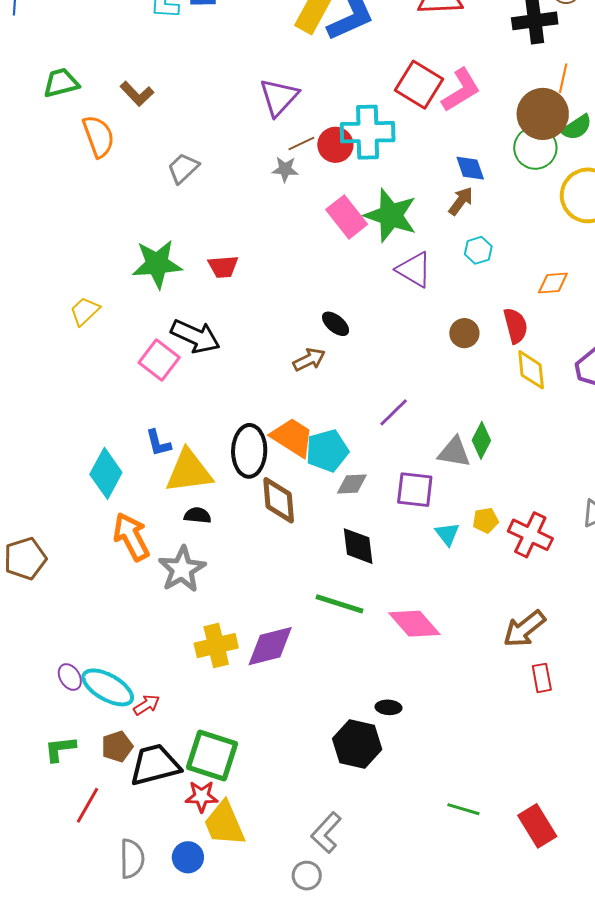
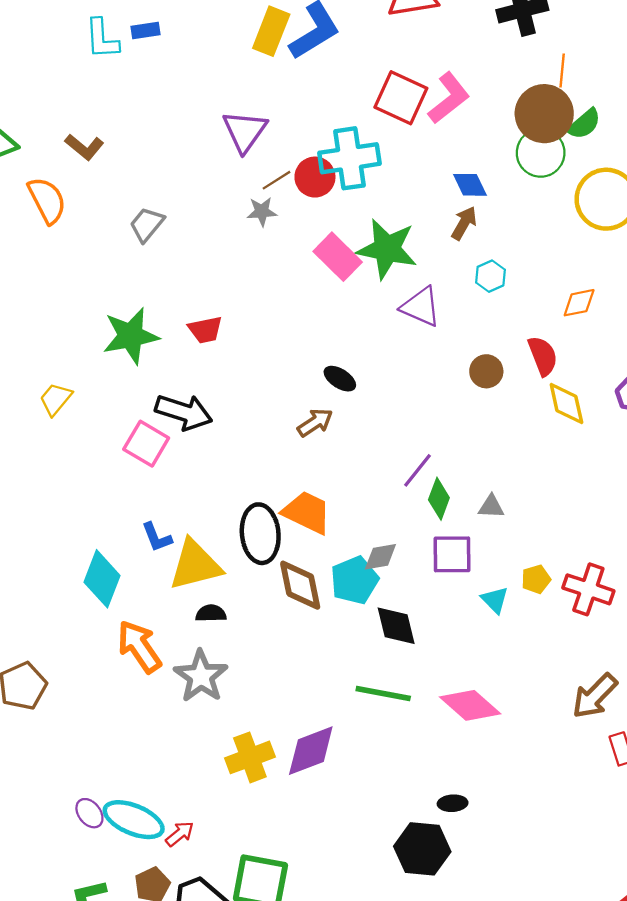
green diamond: (481, 440) -> (439, 499), moved
cyan pentagon: (327, 451) -> (354, 580), moved
gray triangle: (454, 452) -> (491, 507), size x0.7

